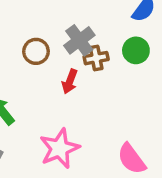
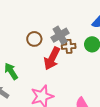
red arrow: (70, 82) -> (52, 58), size x1.6

